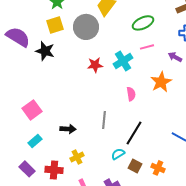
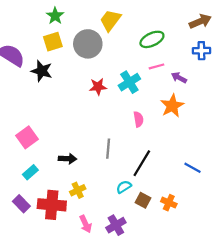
purple arrow: (175, 57) -> (179, 78), moved
red cross: (54, 170) -> (52, 205), size x1.4

